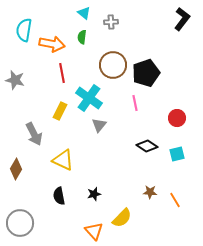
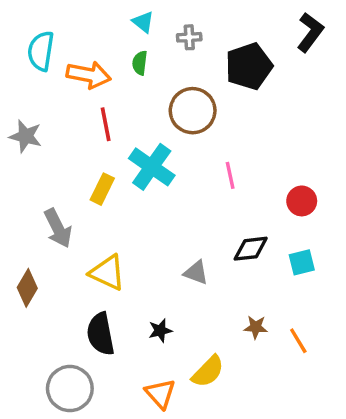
black pentagon: (146, 73) -> (249, 66), moved
gray triangle: (99, 125) -> (196, 273), moved, turned -49
black diamond: (147, 146) -> (251, 249), turned -40
black semicircle: (59, 196) -> (101, 334), size x1.4
gray circle: (20, 223) -> (70, 389), moved

